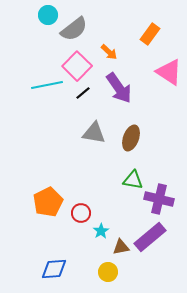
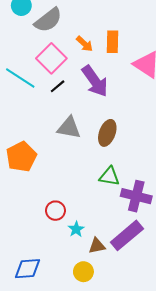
orange rectangle: (150, 34) -> (112, 42), moved, turned -35
cyan line: (47, 85) -> (20, 78), turned 44
orange pentagon: (48, 202) -> (21, 157), moved

